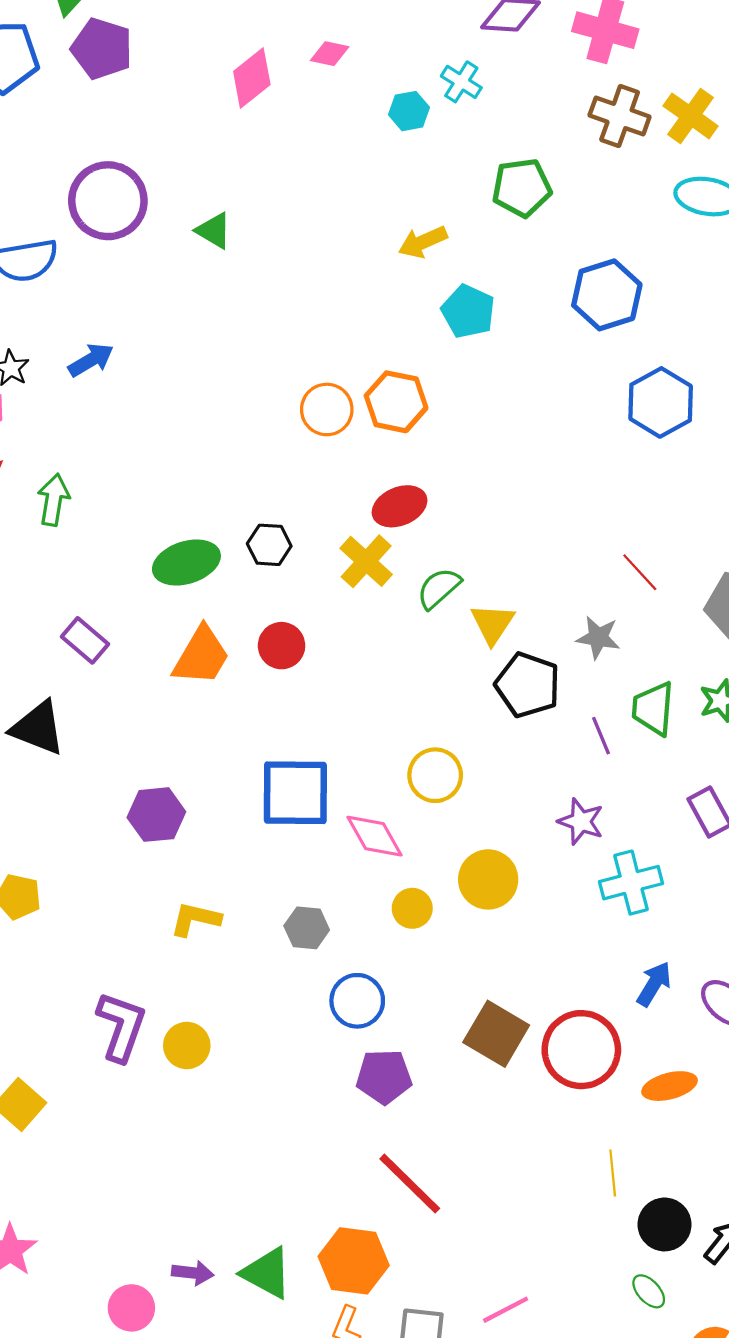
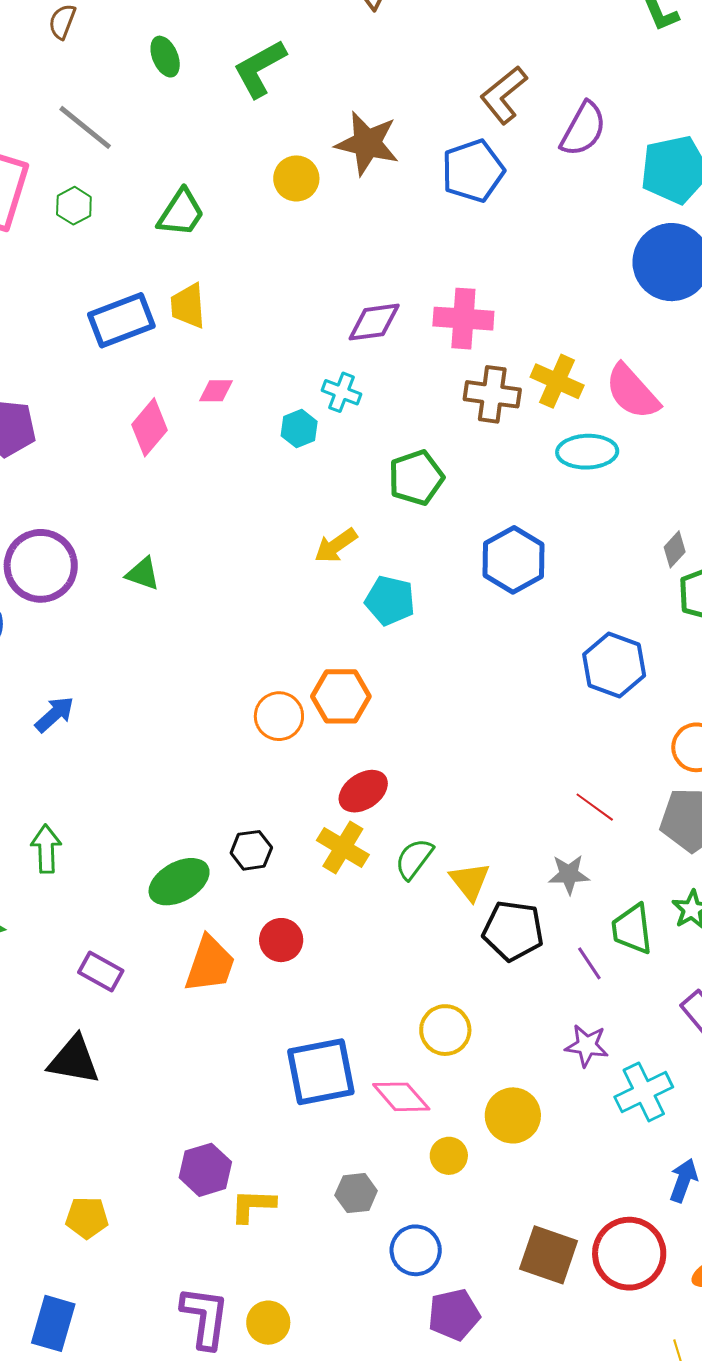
blue hexagon: (661, 402) -> (614, 665), moved
purple hexagon: (156, 815) -> (205, 1170), moved

